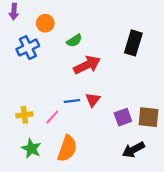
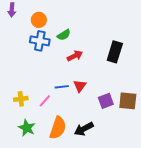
black rectangle: (133, 43) -> (115, 52), moved
blue cross: (28, 48) -> (40, 41), moved, turned 36
red arrow: (87, 65) -> (75, 56), size x0.7
black arrow: (133, 150) -> (84, 129), moved

